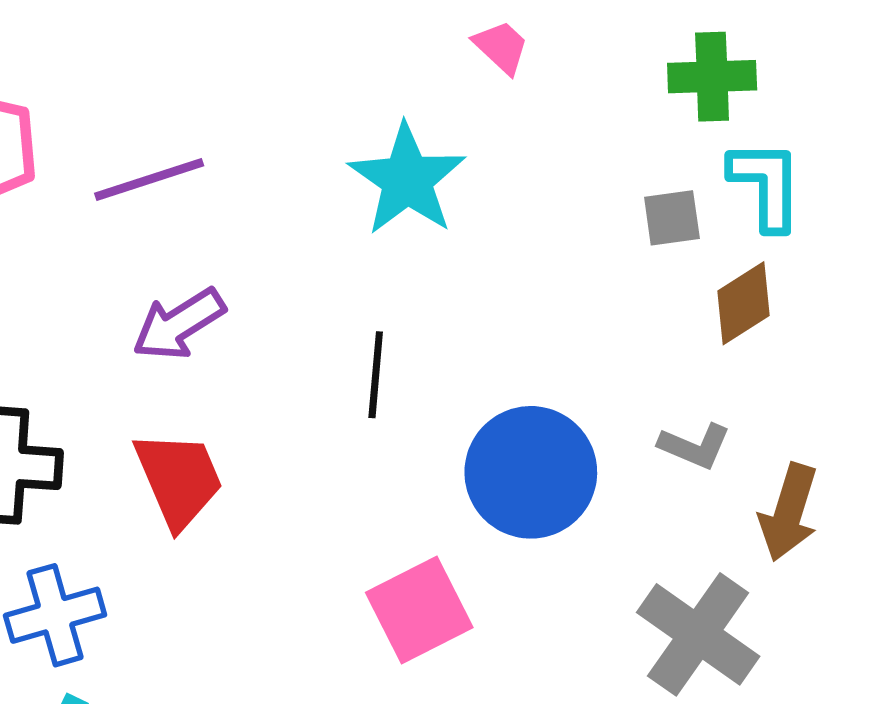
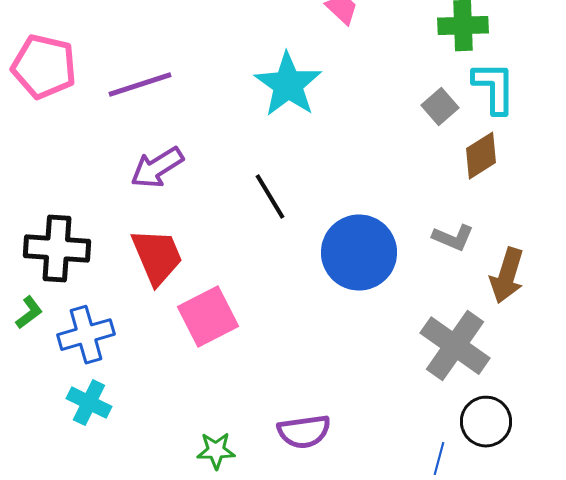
gray square: (672, 218) -> (440, 107), turned -33
black line: (376, 375) -> (270, 197), turned -36
pink square: (419, 610) -> (208, 317), moved

